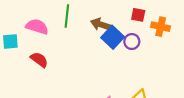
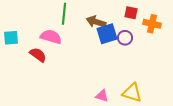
pink semicircle: (37, 27) -> (51, 37), moved
blue square: (113, 37) -> (107, 34), turned 30

